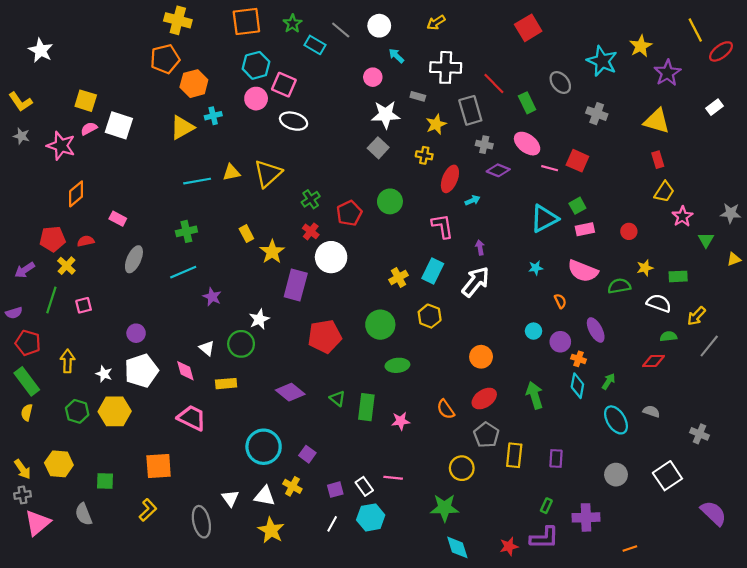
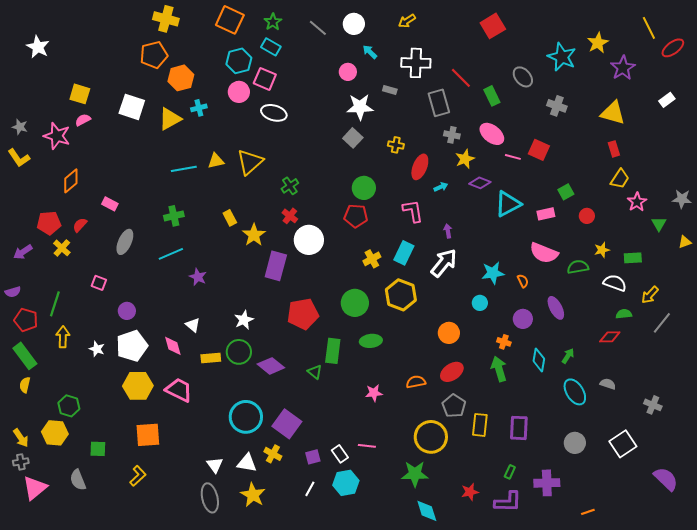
orange square: (246, 21) -> (230, 20), turned 32
cyan rectangle: (315, 45) -> (271, 47), moved
yellow L-shape: (20, 102) -> (19, 158), moved
yellow star: (436, 124) -> (465, 159), moved
white square: (119, 125) -> (132, 107), moved
purple diamond: (498, 170) -> (480, 183), moved
green square: (577, 206) -> (566, 192), moved
red pentagon: (349, 213) -> (356, 216), moved, turned 30
red semicircle: (86, 241) -> (80, 225), turned -35
cyan star: (536, 268) -> (493, 273), moved, size x1.6
green line: (51, 300) -> (55, 304), moved
pink square: (84, 305) -> (99, 283), moved, turned 35
yellow hexagon: (430, 316) -> (401, 295), size x1.4
white star: (259, 319) -> (244, 320), moved
cyan circle: (534, 331) -> (480, 303), moved
green circle: (241, 344) -> (239, 352), moved
orange cross: (579, 359) -> (504, 342), moved
green rectangle: (366, 407) -> (333, 351), moved
orange semicircle: (446, 409) -> (416, 382), turned 114
green hexagon: (77, 411) -> (69, 406), moved
yellow hexagon: (115, 411) -> (138, 386), moved
purple square: (307, 454) -> (287, 424), size x1.8
purple rectangle: (556, 459) -> (519, 428), size x1.4
yellow circle: (462, 468) -> (431, 437), size x1.4
gray ellipse: (201, 522) -> (210, 498), moved
red star: (509, 546) -> (470, 492), moved

